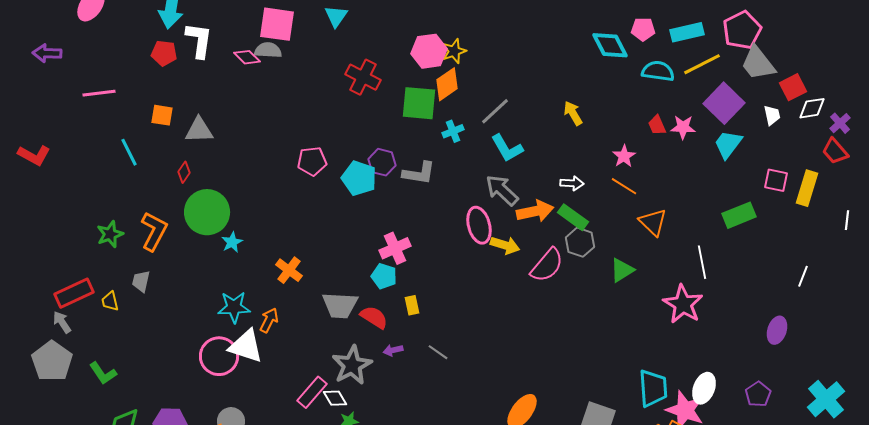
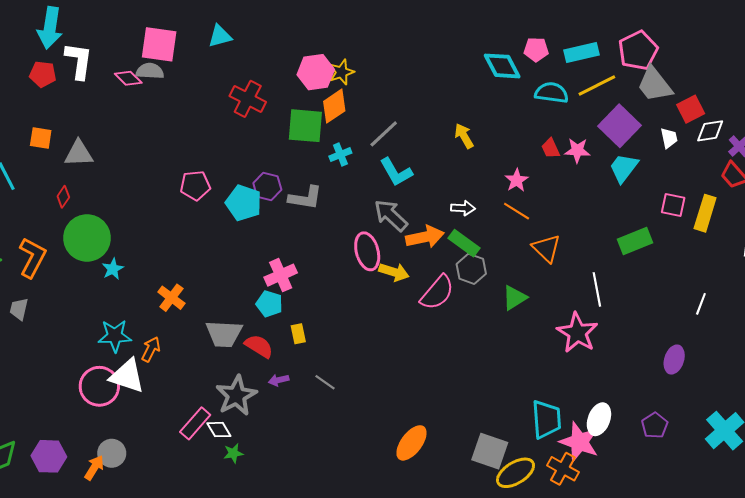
cyan triangle: (336, 16) -> (220, 36), turned 40

